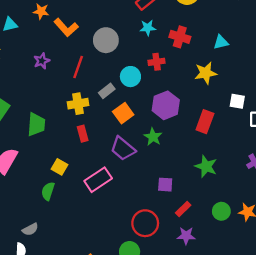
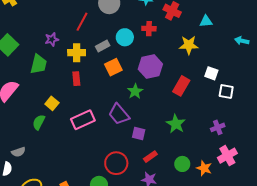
purple star: (42, 61) -> (52, 39), moved
purple trapezoid: (123, 149) -> (119, 114), moved

